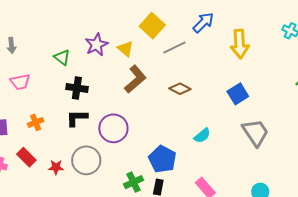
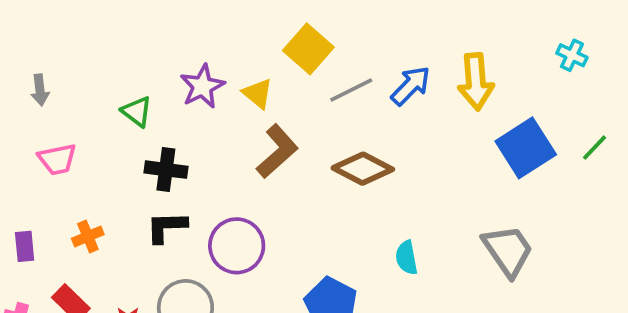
blue arrow: (203, 23) -> (411, 86), moved
brown diamond: (180, 89) -> (363, 169), size x1.4
blue square: (238, 94) -> (526, 148), moved, size x1.4
cyan semicircle: (202, 136) -> (406, 258), turned 120

